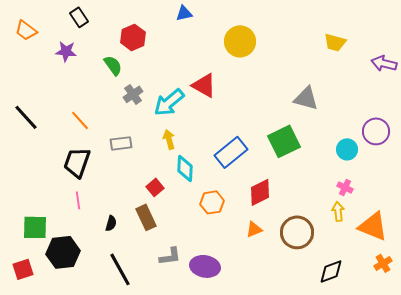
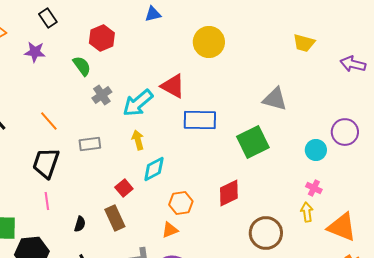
blue rectangle: (231, 152) -> (200, 120), moved, turned 40
cyan diamond: (185, 168) -> (154, 169), turned 60
orange triangle: (254, 229) -> (170, 230), moved

